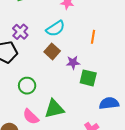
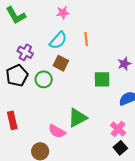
orange line: (93, 37) -> (86, 39), moved
purple star: (73, 63) -> (124, 64), moved
green circle: (27, 86) -> (44, 79), moved

